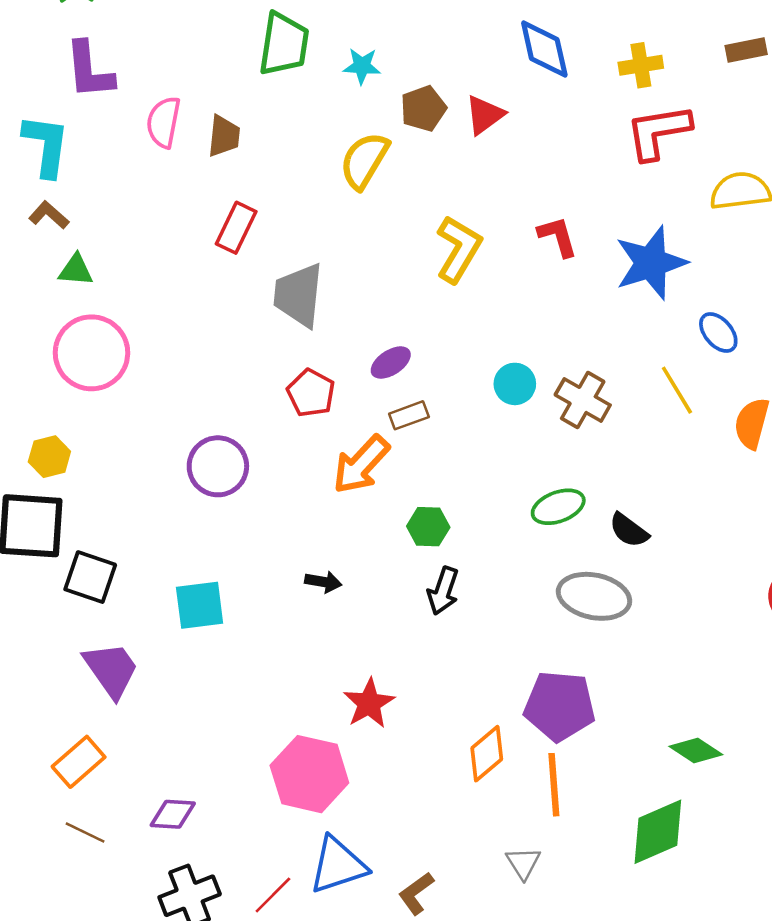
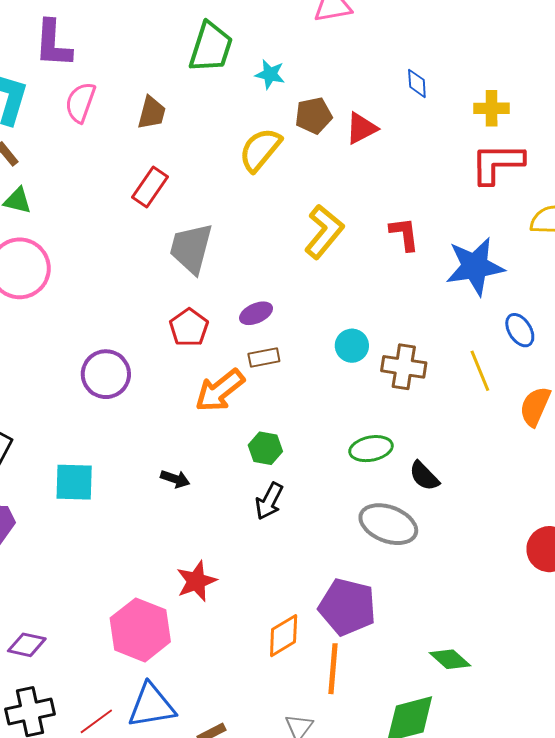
blue diamond: (544, 49) -> (417, 83), size x0.6
pink semicircle: (164, 122) -> (80, 102), moved
brown cross: (583, 400) -> (404, 367), turned -30

